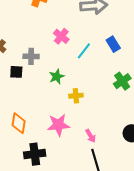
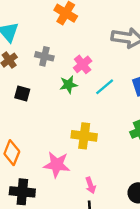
gray cross: (31, 56) -> (44, 56), moved
green star: (57, 77) -> (68, 85), moved
yellow cross: (76, 96) -> (84, 136), size x1.5

